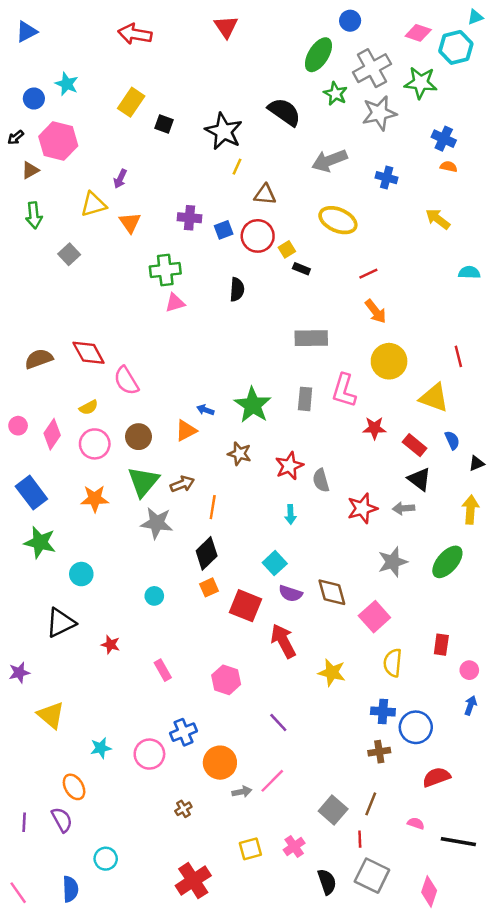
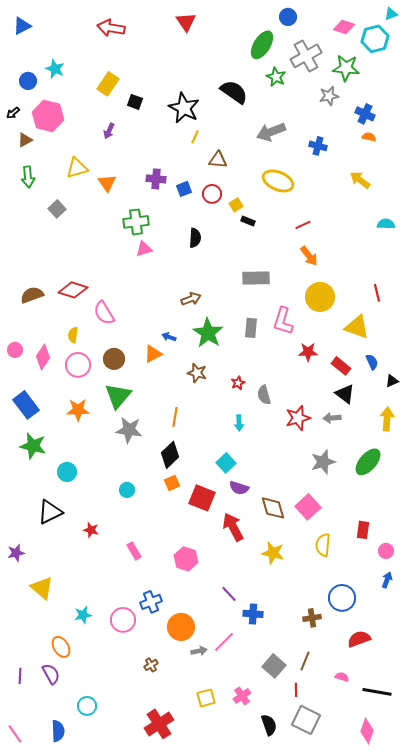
gray star: (379, 113) -> (329, 96), moved, size x0.7
purple arrow: (120, 179) -> (109, 131), moved
red circle: (258, 236) -> (212, 194), size x0.7
red diamond: (89, 353) -> (73, 290), turned -44
yellow semicircle: (89, 407) -> (73, 335), turned 126
red star: (289, 466) -> (238, 383), size x0.6
brown arrow: (182, 484) -> (191, 299), moved
brown diamond: (332, 592) -> (273, 508), moved
blue cross: (383, 711) -> (253, 614), moved
pink diamond: (429, 891) -> (367, 731), moved

